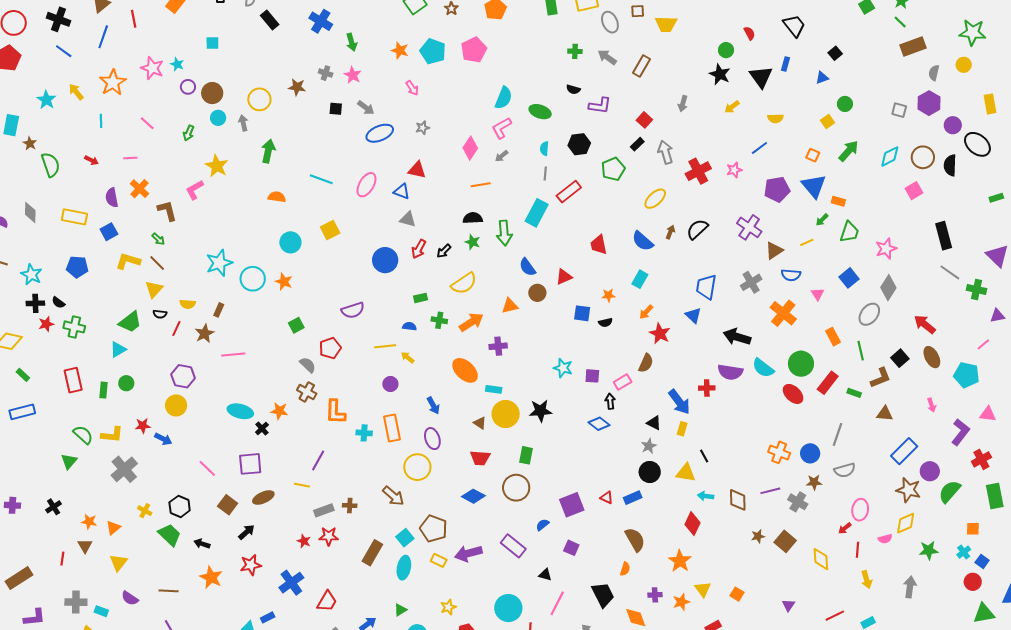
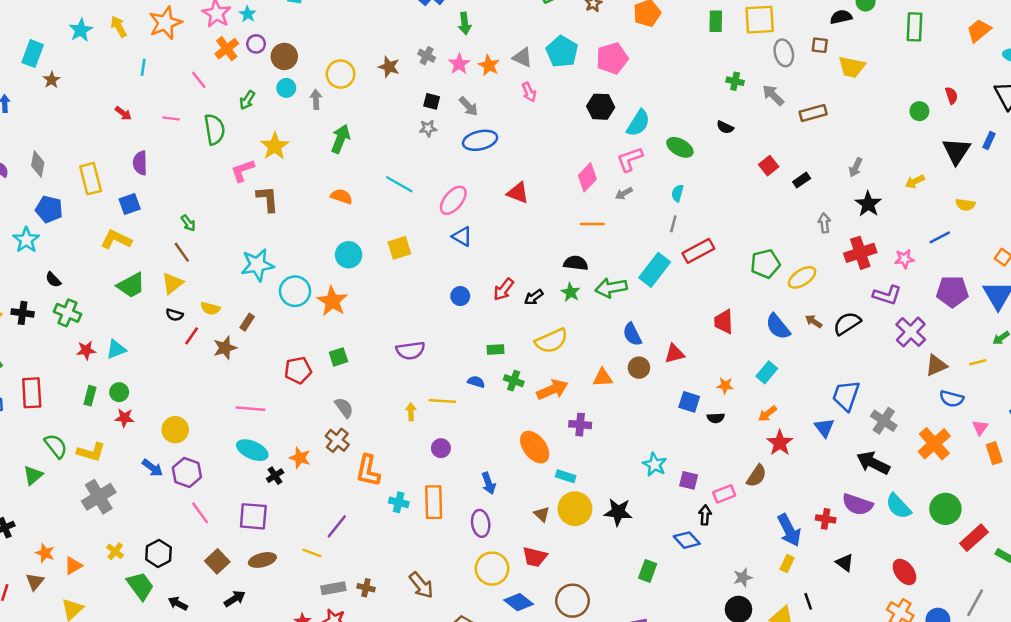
orange star: (400, 50) -> (489, 65), moved
brown rectangle: (642, 66) -> (813, 113), turned 35
black star: (720, 74) -> (868, 204), moved
purple L-shape: (600, 106) -> (887, 295), moved
red square: (644, 120) -> (769, 166), moved
gray star: (423, 128) -> (428, 128), moved
black hexagon: (579, 144) -> (601, 107), moved
black rectangle: (637, 144) -> (802, 180), moved
gray arrow: (666, 152) -> (824, 223), size x0.7
green semicircle: (51, 165) -> (215, 129), moved
green pentagon: (613, 169) -> (765, 264), moved
orange cross: (139, 189) -> (227, 49), moved
blue triangle: (402, 191) -> (462, 236), moved
brown L-shape: (167, 211) -> (268, 199), moved
yellow rectangle: (74, 217) -> (91, 179), turned 55
gray triangle: (408, 219) -> (522, 57), moved
brown arrow: (670, 232) -> (814, 321), turned -88
green arrow: (504, 233) -> (611, 288), turned 75
blue circle: (385, 260) -> (460, 296), size x0.6
yellow L-shape: (128, 261) -> (116, 240), moved
blue pentagon: (77, 267) -> (49, 209), moved
orange star: (284, 282) -> (332, 301), size x1.4
gray cross: (751, 282) -> (884, 421), moved, turned -35
black cross: (35, 303) -> (23, 313), moved
green trapezoid: (130, 322) -> (131, 285), moved
red star: (46, 324) -> (86, 350), moved
orange rectangle: (833, 337) -> (994, 453), moved
red pentagon: (330, 348) -> (298, 370), moved
pink line: (233, 354) -> (250, 409), moved
yellow arrow: (408, 357) -> (411, 412), moved, turned 40
purple hexagon: (183, 376) -> (187, 472), moved
red rectangle: (73, 380) -> (32, 393), moved
red ellipse: (793, 394) -> (904, 572), moved
black triangle: (654, 423) -> (845, 563), moved
red star: (143, 426) -> (124, 418), moved
green rectangle: (526, 455) -> (648, 571), moved
yellow circle: (417, 467) -> (492, 569), moved

